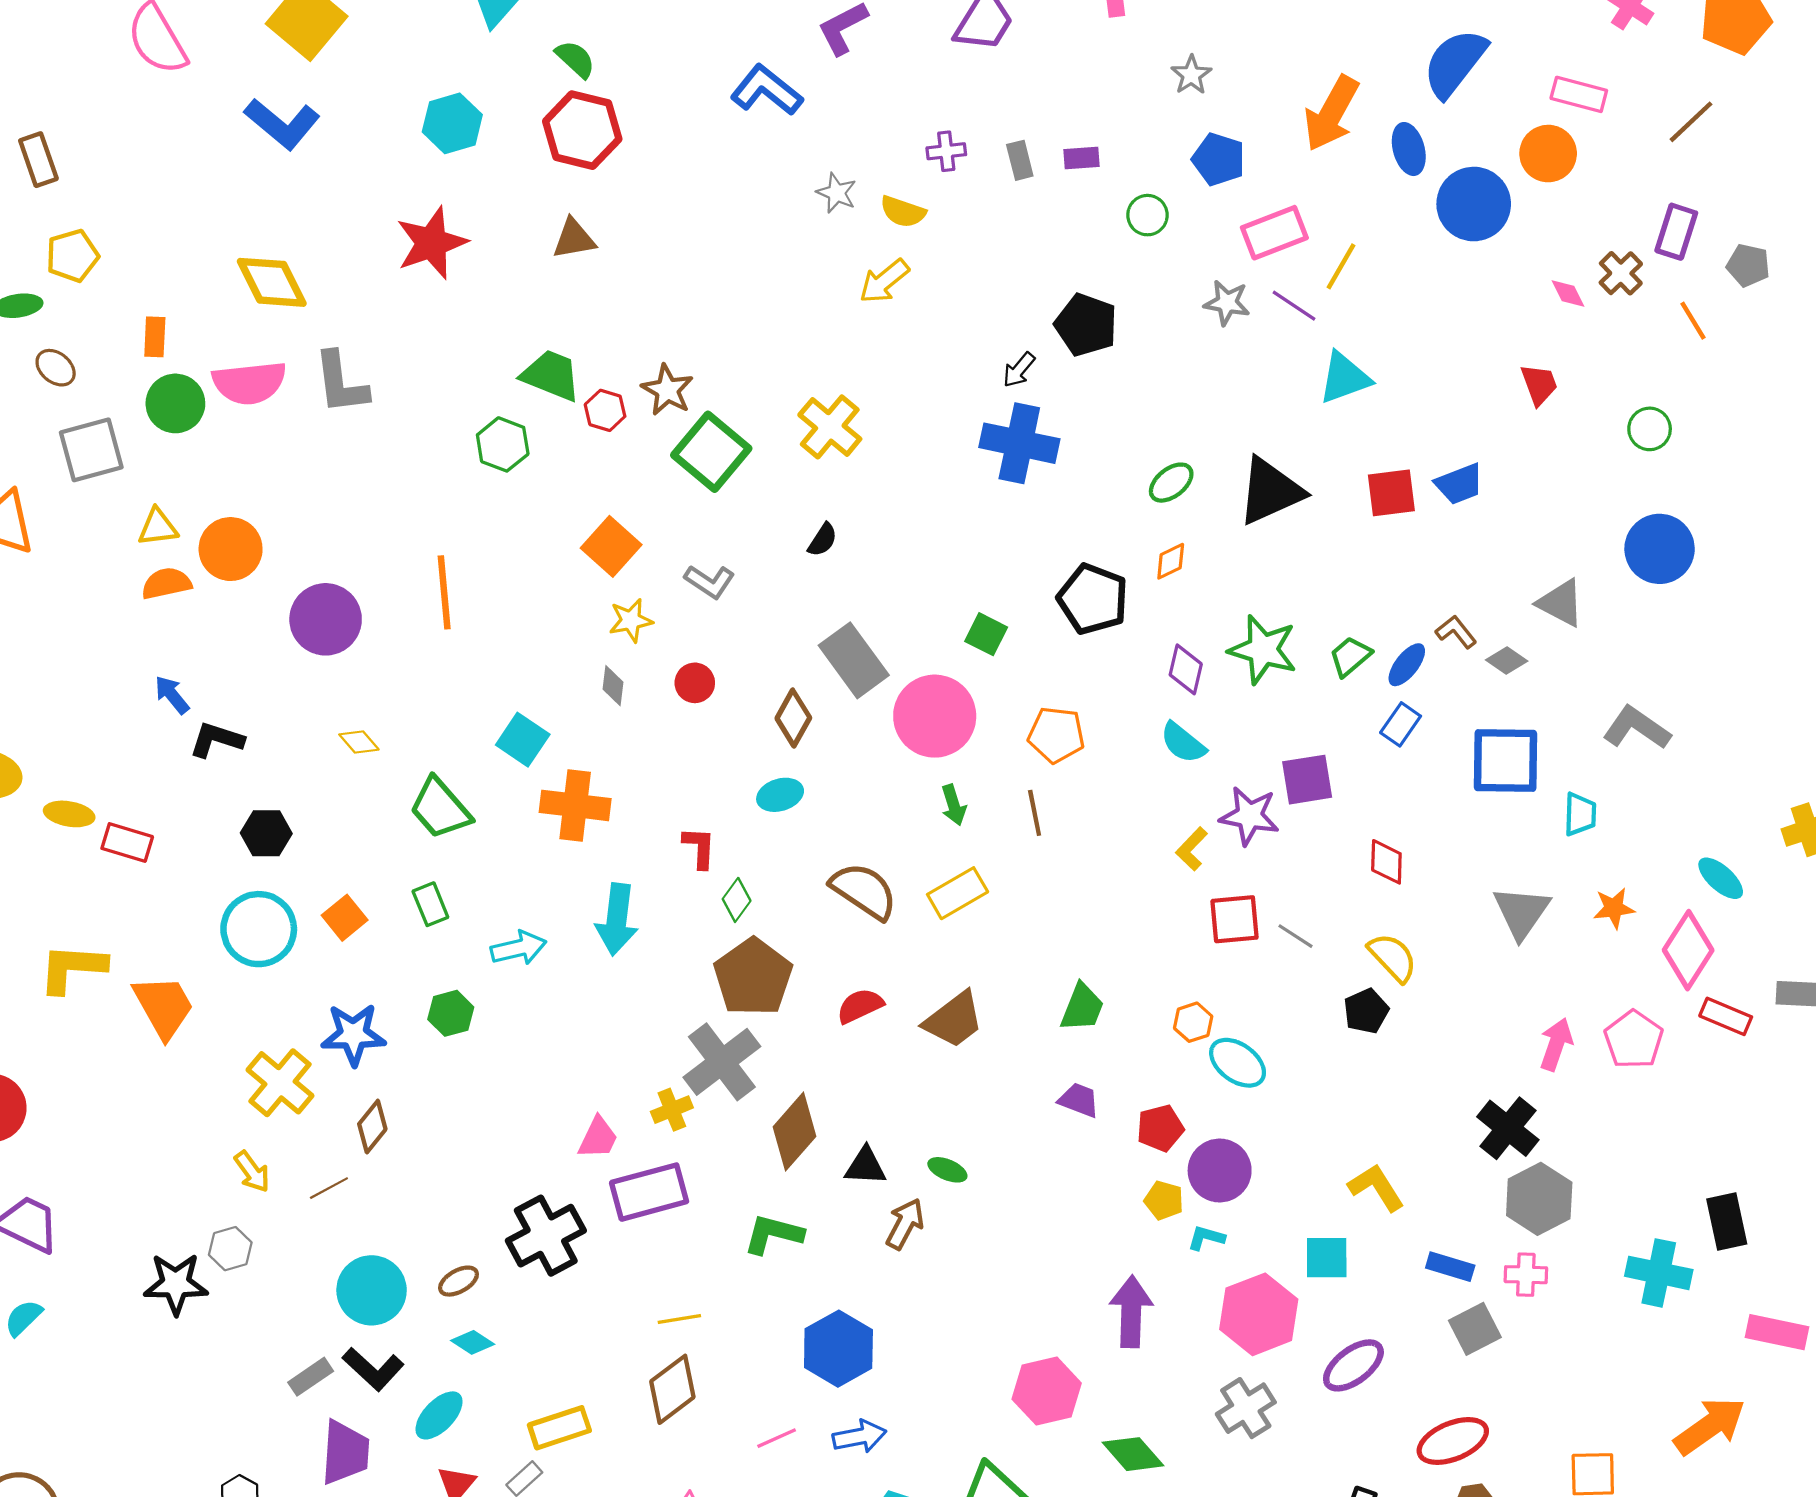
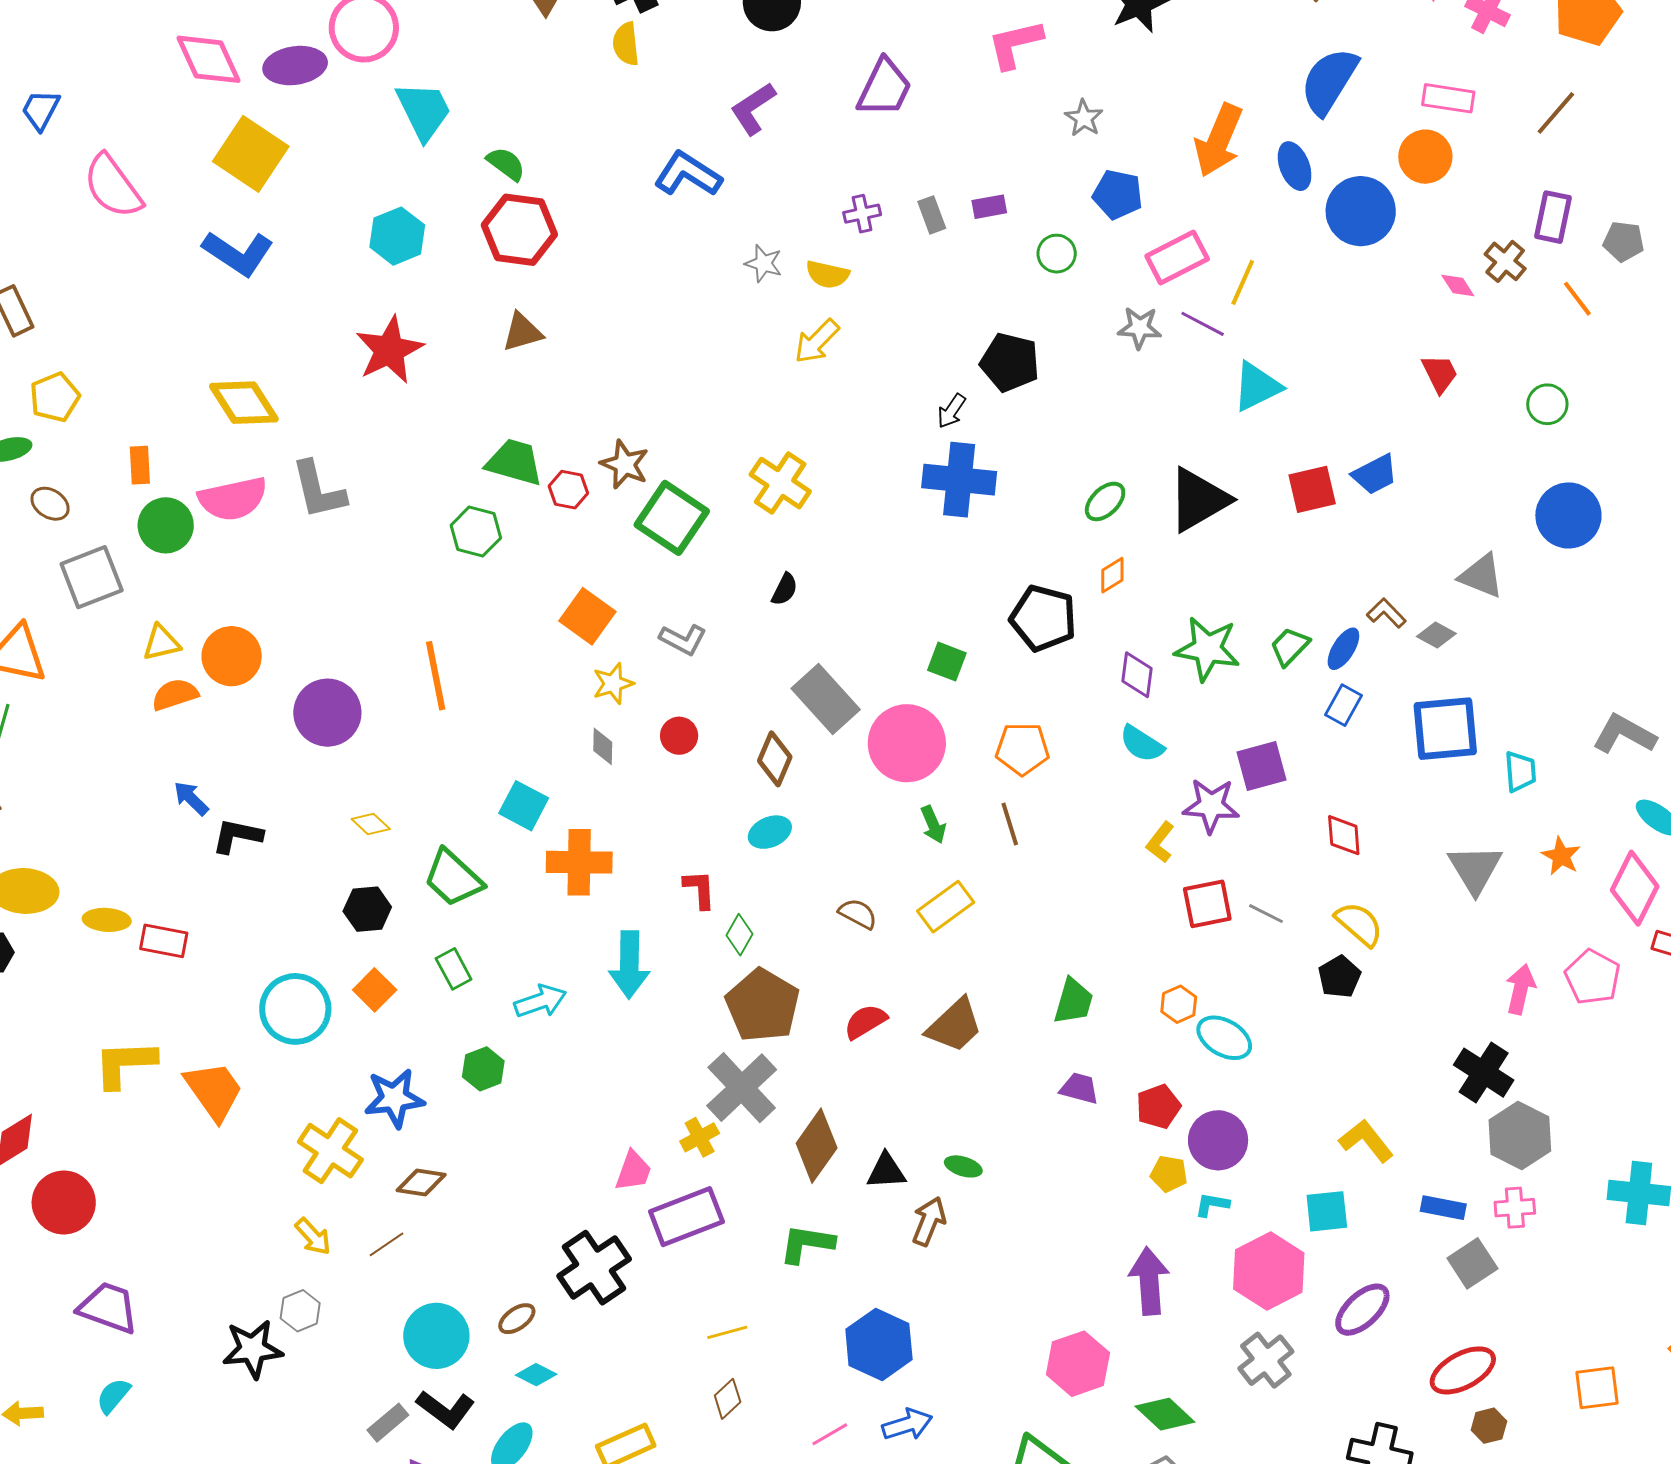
gray L-shape: (1637, 728) -> (1624, 734), moved
black hexagon: (266, 833) -> (367, 909), moved
brown semicircle: (864, 891) -> (858, 914), size x0.6
orange star: (1614, 908) -> (1561, 856), turned -30
brown diamond: (372, 1127) -> (421, 1183), turned 66
brown diamond: (672, 1389) -> (728, 1399), size x0.6

